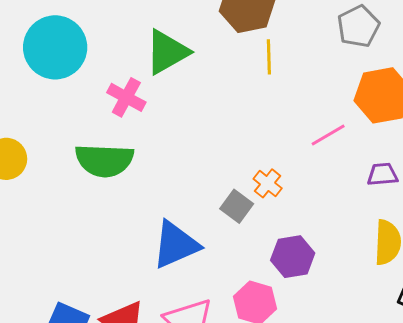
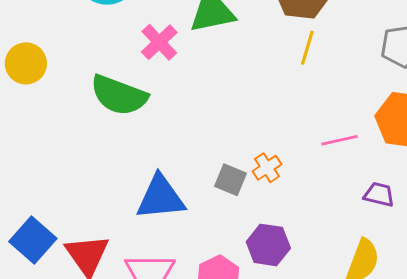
gray square: (237, 206) -> (230, 180), turned -32

